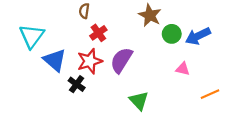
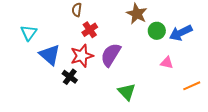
cyan triangle: (32, 36) -> (29, 33), size x0.7

